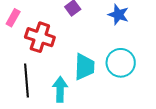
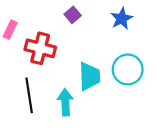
blue star: (118, 15) -> (122, 19), turned 30

